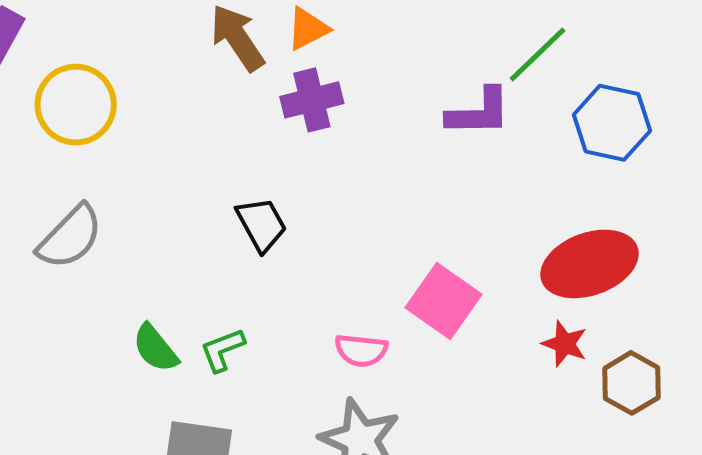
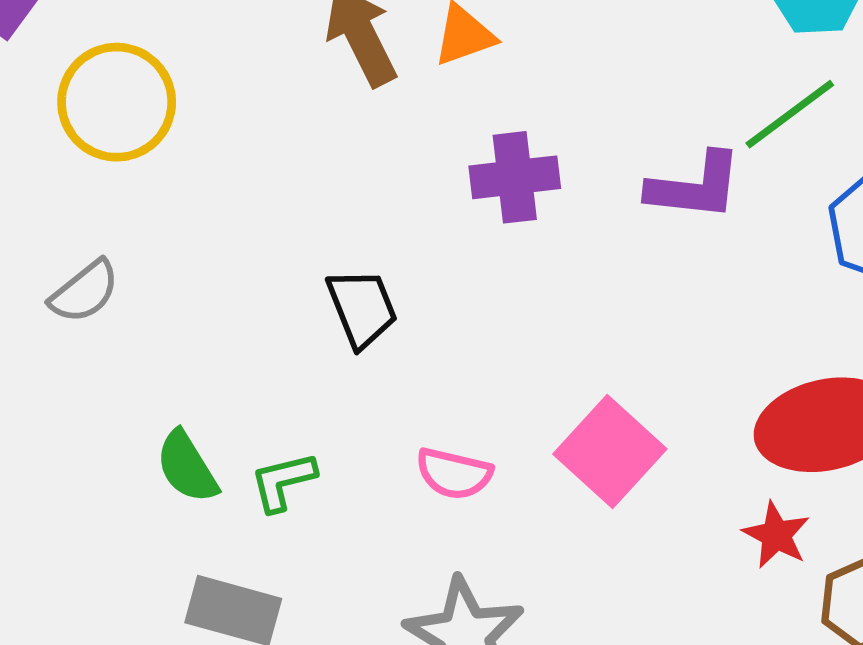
purple cross: (312, 100) -> (515, 177), moved
gray semicircle: (70, 237) -> (85, 292), size x0.7
pink semicircle: (361, 350) -> (454, 474), moved

